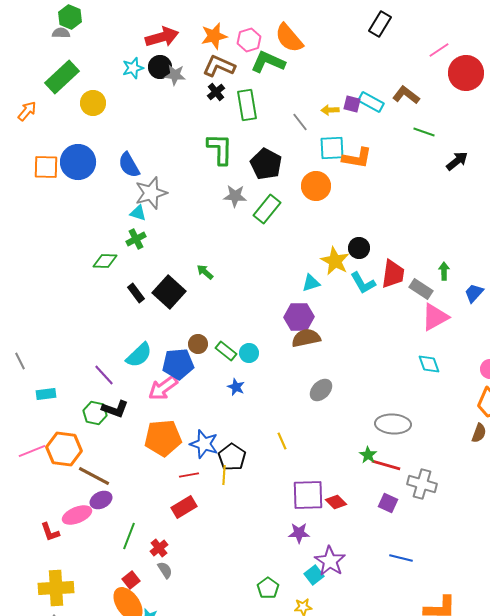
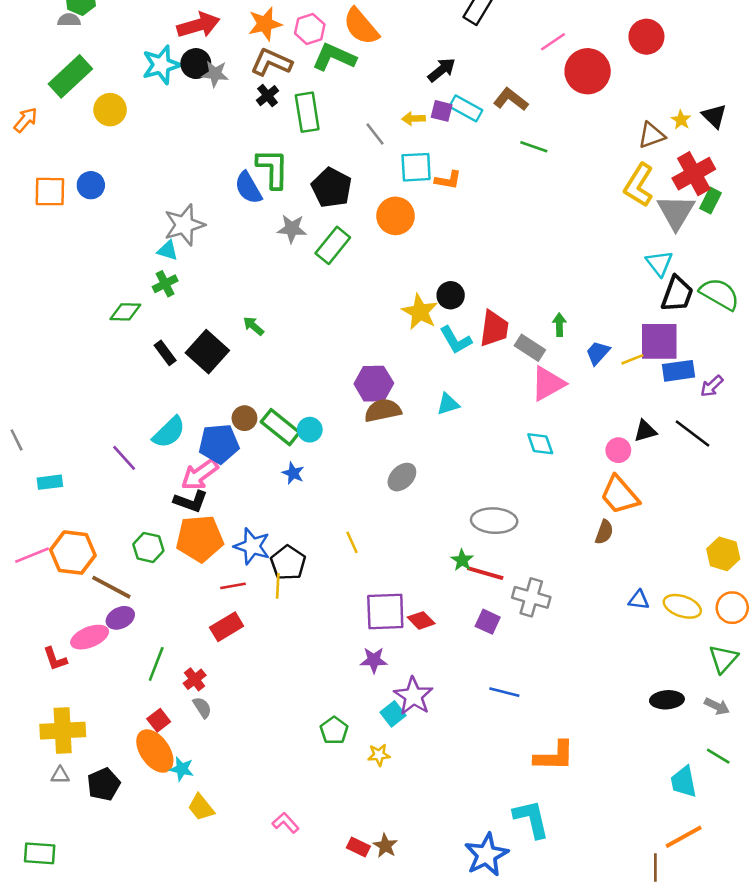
cyan star: (133, 68) -> (161, 65), size x1.4
orange L-shape: (357, 158) -> (448, 180), size x0.7
black arrow: (457, 161) -> (442, 70), moved
blue circle: (78, 162) -> (91, 185), size x0.6
blue semicircle: (129, 165) -> (248, 188), moved
cyan triangle: (311, 283) -> (448, 404), moved
green rectangle: (226, 351) -> (280, 427), size x1.4
black L-shape: (115, 409) -> (191, 501), moved
green hexagon: (95, 413) -> (148, 547), moved

